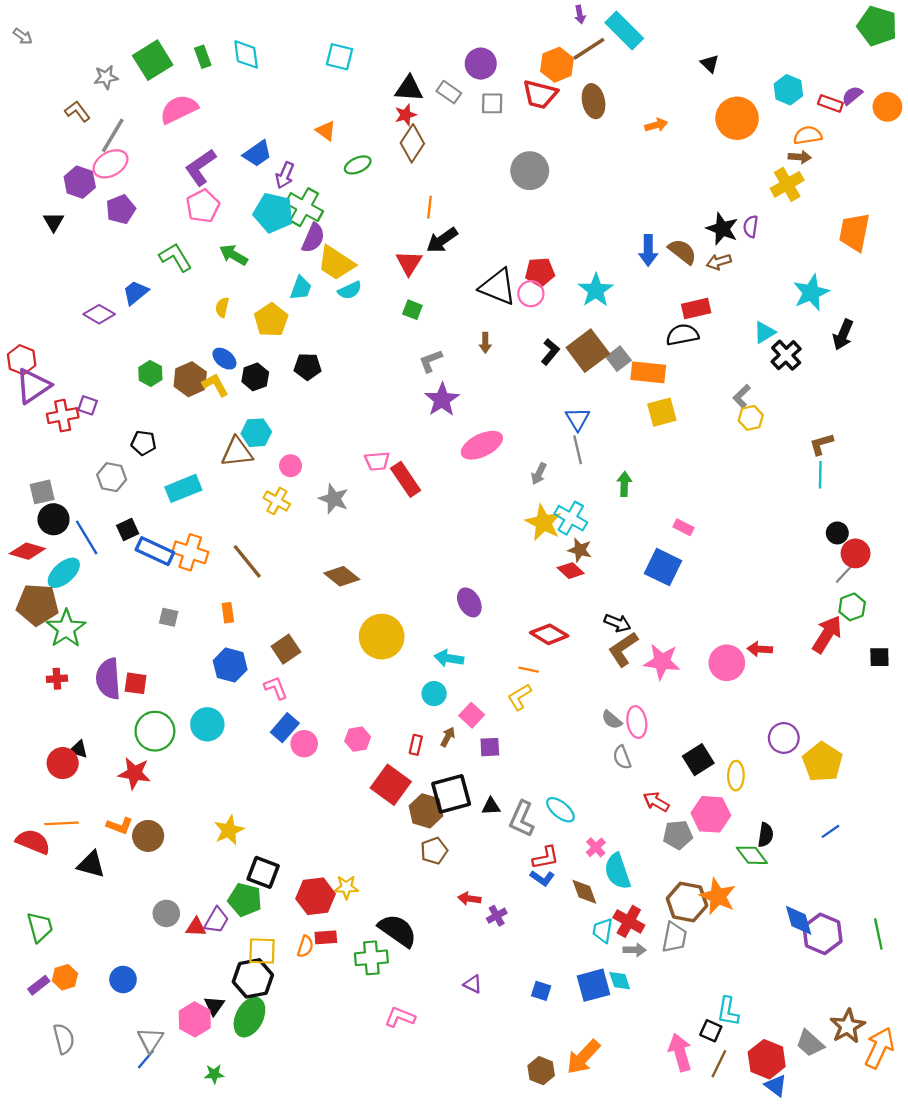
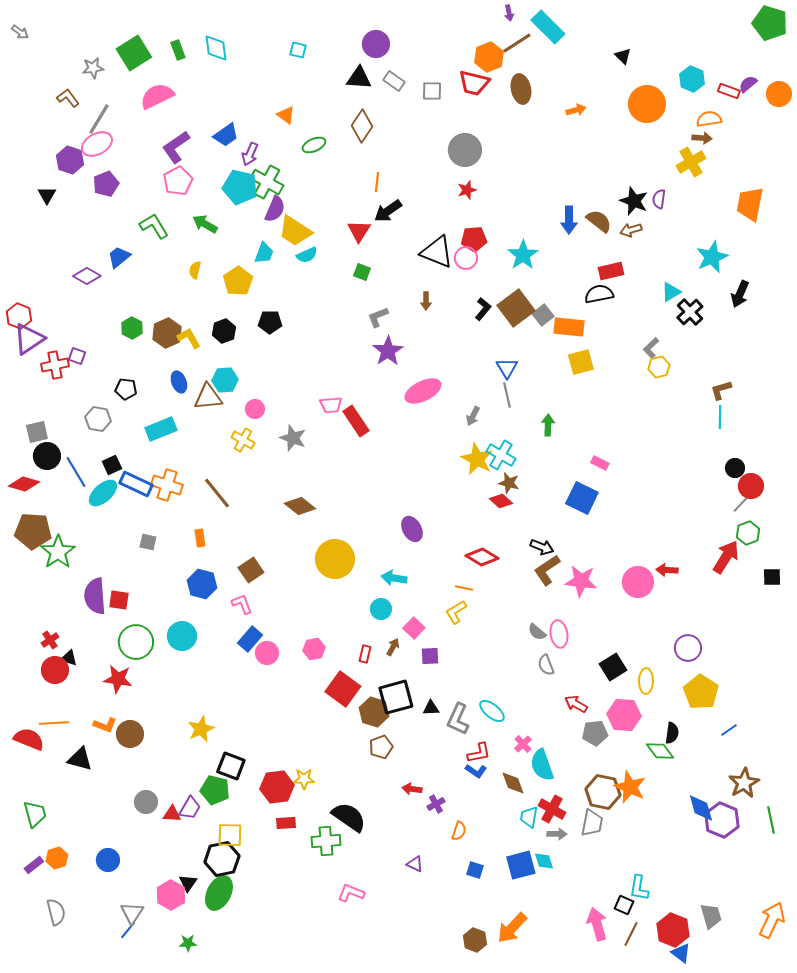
cyan square: (339, 57) -> (298, 50), size x0.7
purple circle: (481, 64) -> (376, 44), moved
red star: (406, 115) -> (467, 190), moved
blue ellipse: (224, 359) -> (179, 382), moved, turned 30
cyan ellipse: (64, 573) -> (103, 493), moved
red cross: (57, 679) -> (50, 640), moved, turned -30
yellow pentagon: (822, 762) -> (701, 692), moved
orange semicircle: (305, 946) -> (459, 831), moved
brown star: (848, 1026) -> (744, 783), moved
gray trapezoid: (810, 1043) -> (711, 916), turned -148

